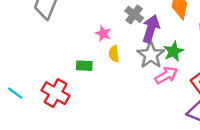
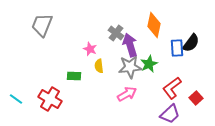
purple arrow: (151, 29) -> (130, 45), turned -35
gray star: (151, 55) -> (130, 67), turned 30
pink arrow: (166, 75) -> (127, 94), moved

